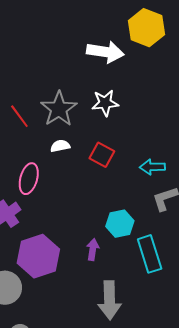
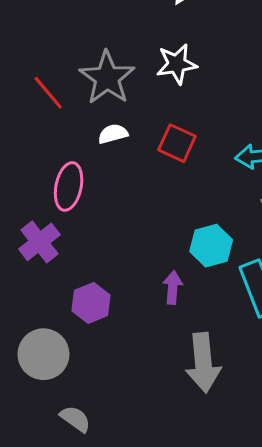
purple hexagon: (38, 256) -> (91, 303), size x0.6

